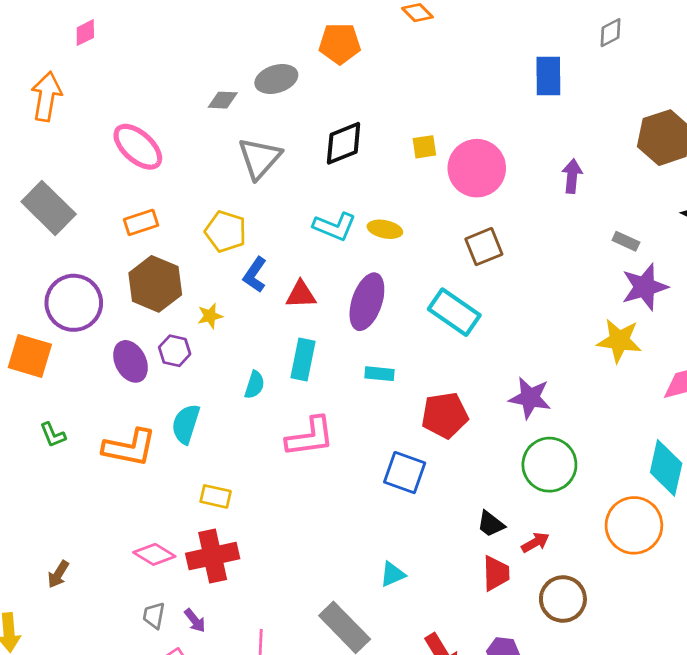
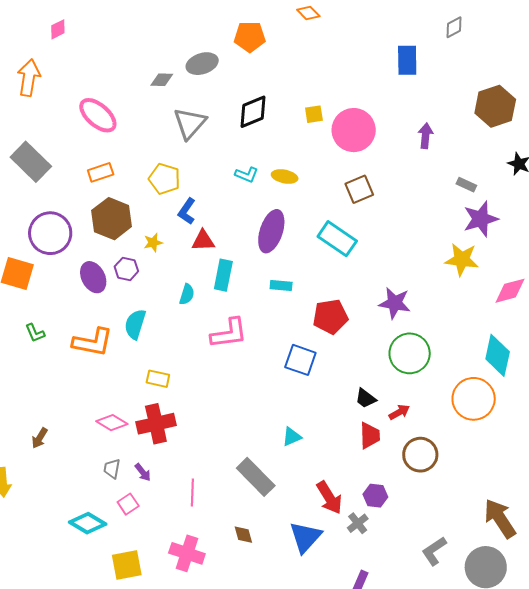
cyan L-shape: (335, 227) -> (247, 175), size x0.7
red triangle: (301, 295) -> (203, 241), moved

